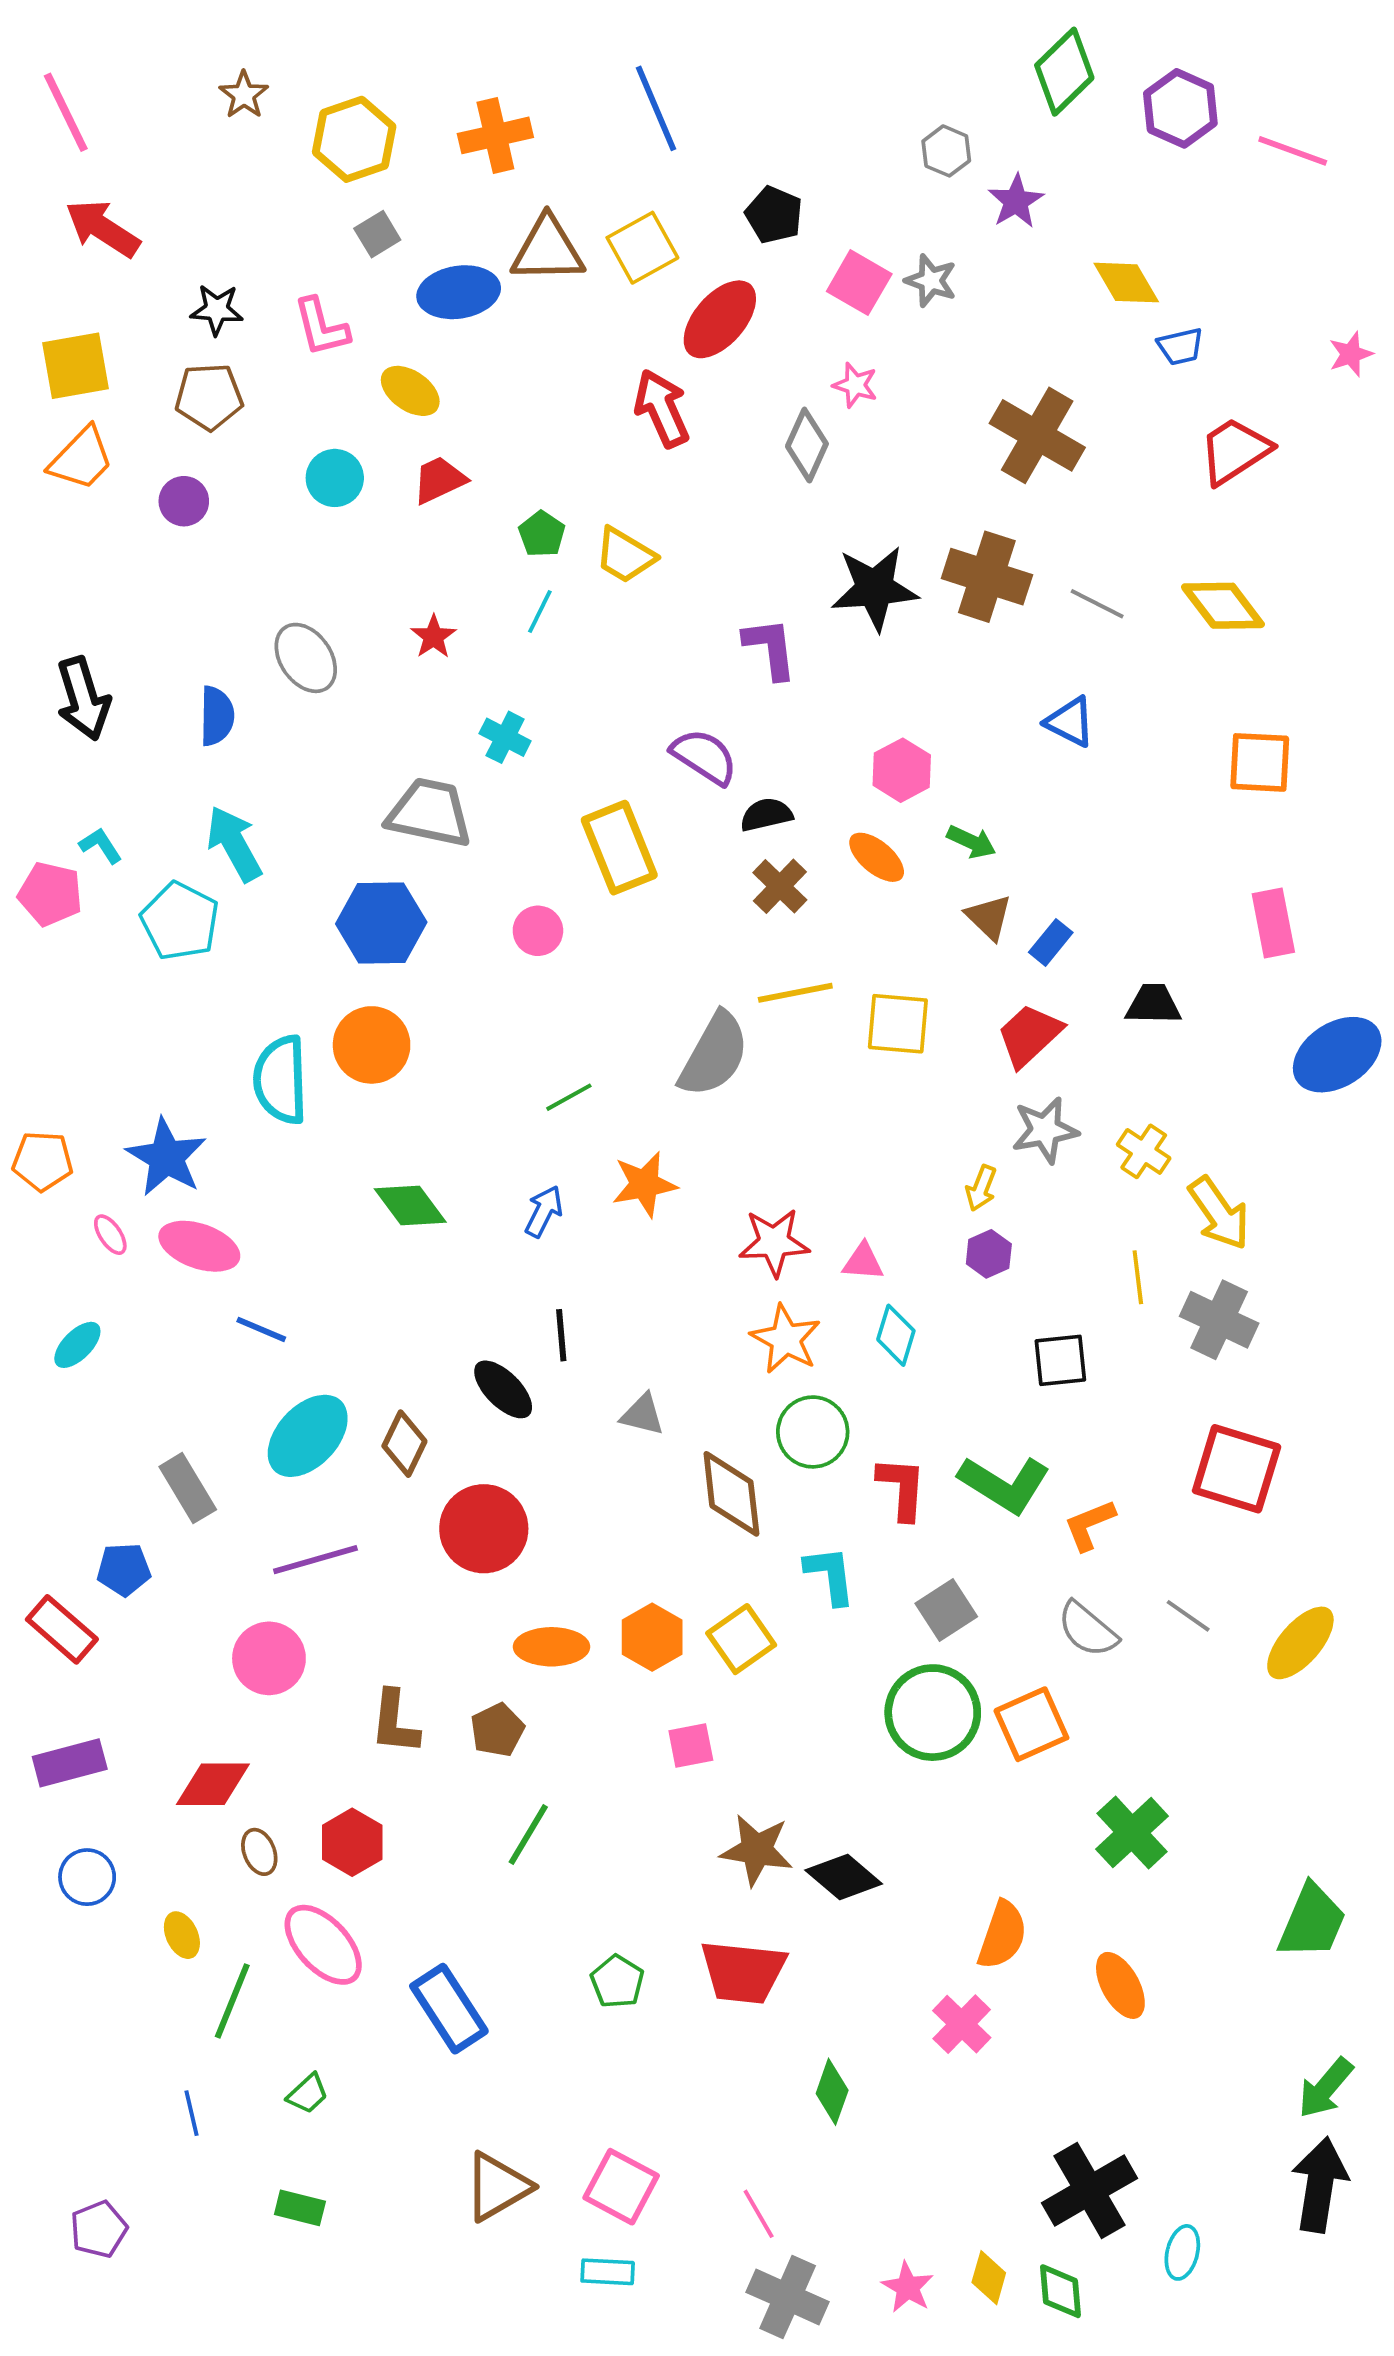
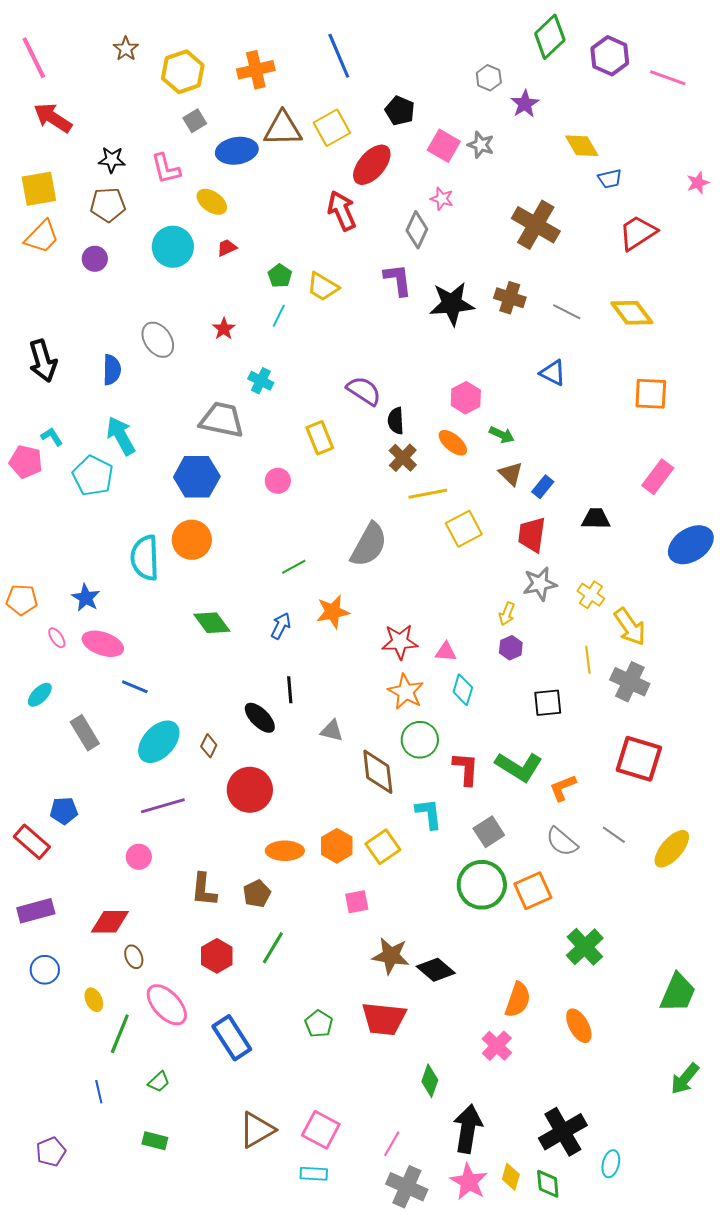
cyan circle: (335, 478) -> (173, 247), size x1.4
red trapezoid: (439, 480) -> (227, 248), size x0.7
brown cross: (987, 577) -> (510, 298), size x0.7
purple L-shape: (770, 648) -> (398, 280), moved
black semicircle: (766, 815) -> (396, 421), turned -80
yellow rectangle: (619, 848) -> (320, 438), size x0.7
pink rectangle: (1273, 923) -> (658, 477), turned 48
yellow line: (795, 993) -> (428, 494), moved
yellow square: (898, 1024) -> (464, 529), turned -33
red trapezoid: (1029, 1035) -> (532, 535), turned -39
blue star: (166, 1157) -> (86, 598), size x0.7
brown diamond: (404, 1444) -> (209, 746), size x0.7
gray rectangle: (188, 1488) -> (85, 733), moved
pink circle: (269, 1658) -> (139, 857), size x0.7
red hexagon: (352, 1842) -> (217, 956), moved
black arrow: (1320, 2185) -> (468, 1129), moved
pink line: (759, 2214) -> (392, 1144), turned 60
pink star: (908, 2287) -> (469, 1182), size x1.4

